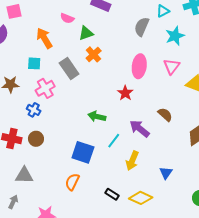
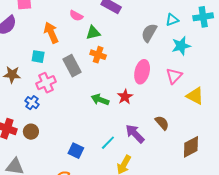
orange cross: (94, 54) -> (98, 55), turned -35
green arrow: (97, 117) -> (100, 100), moved
blue square: (83, 152) -> (76, 151), size x0.7

